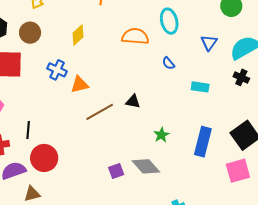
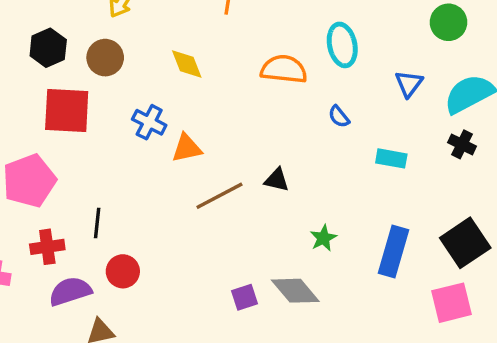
yellow diamond: (78, 35) -> (187, 64), turned -70
red circle: (44, 158) -> (123, 271), size x0.7

